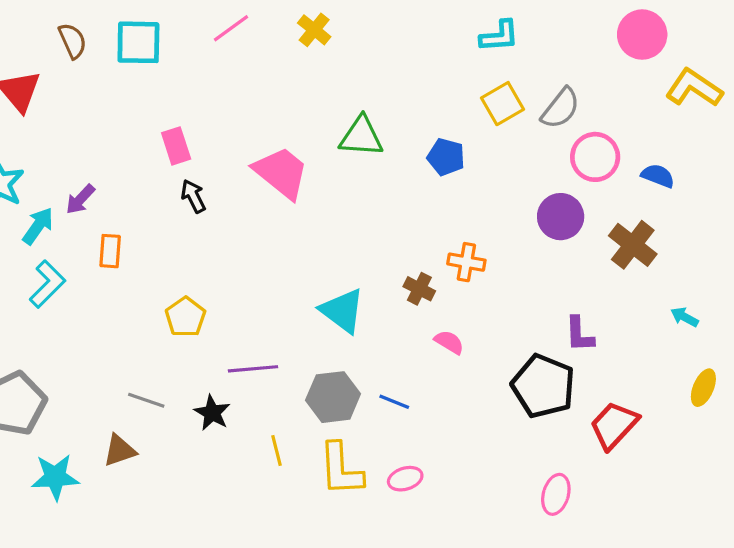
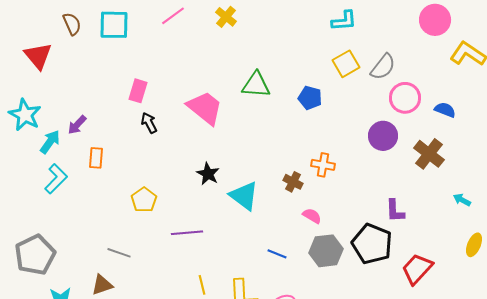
pink rectangle: (176, 146) -> (138, 91), turned 35
gray hexagon: (333, 397) -> (326, 251), moved
black star: (212, 413) -> (208, 174), moved

